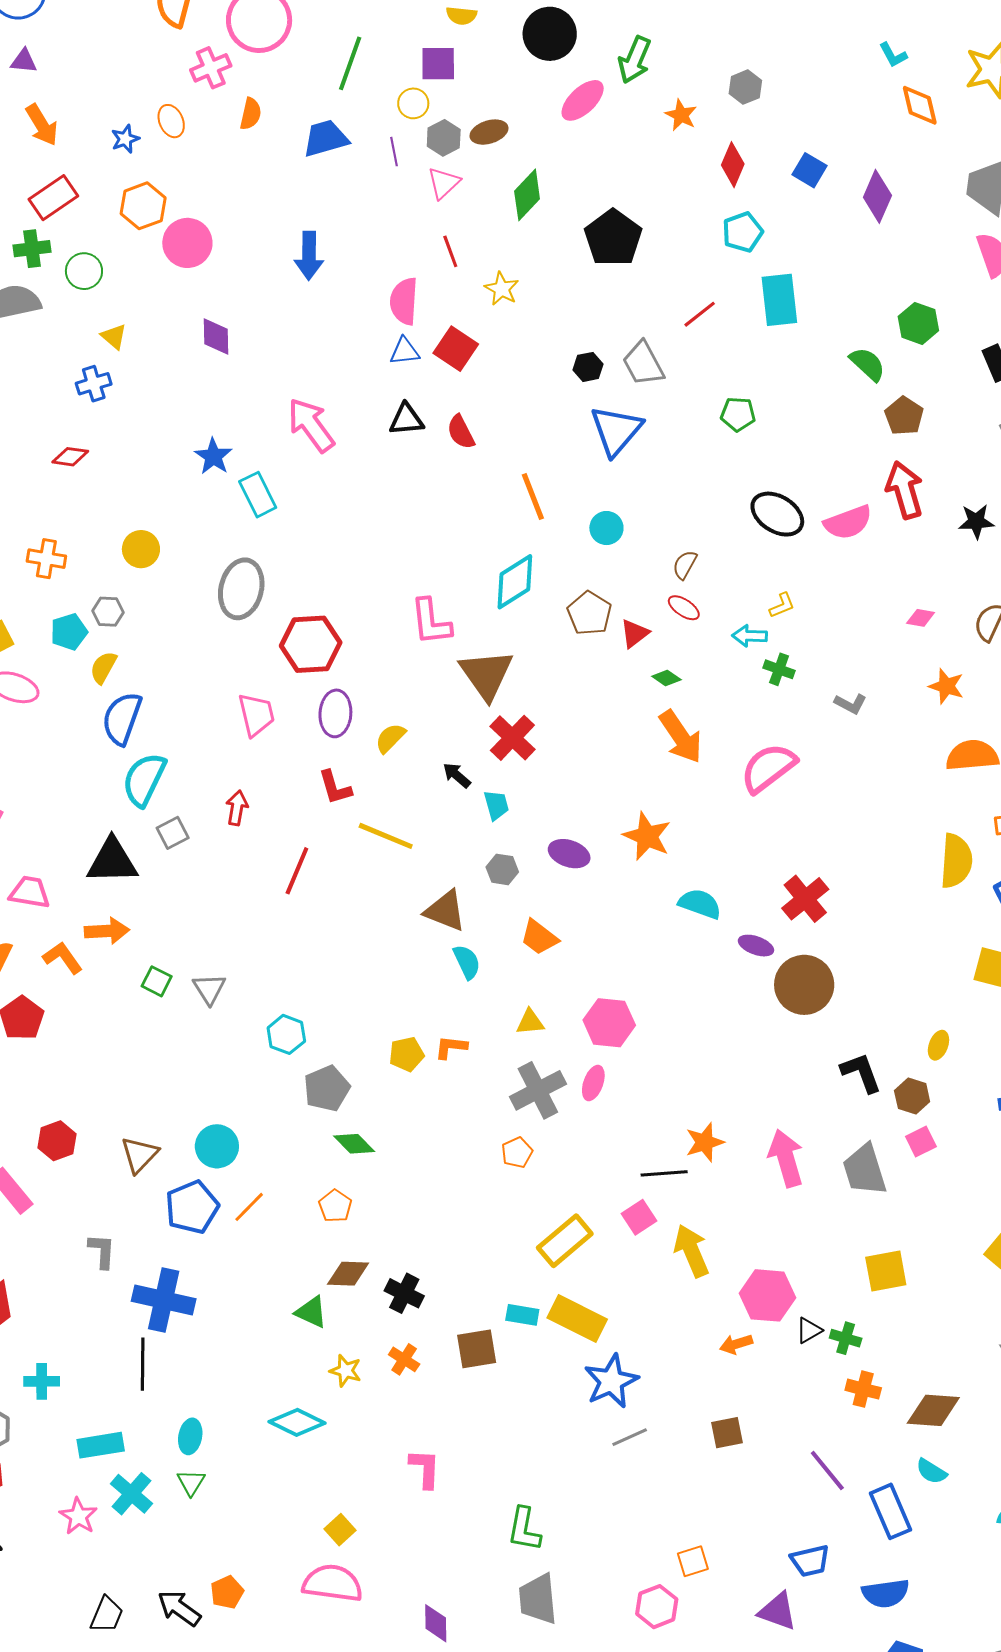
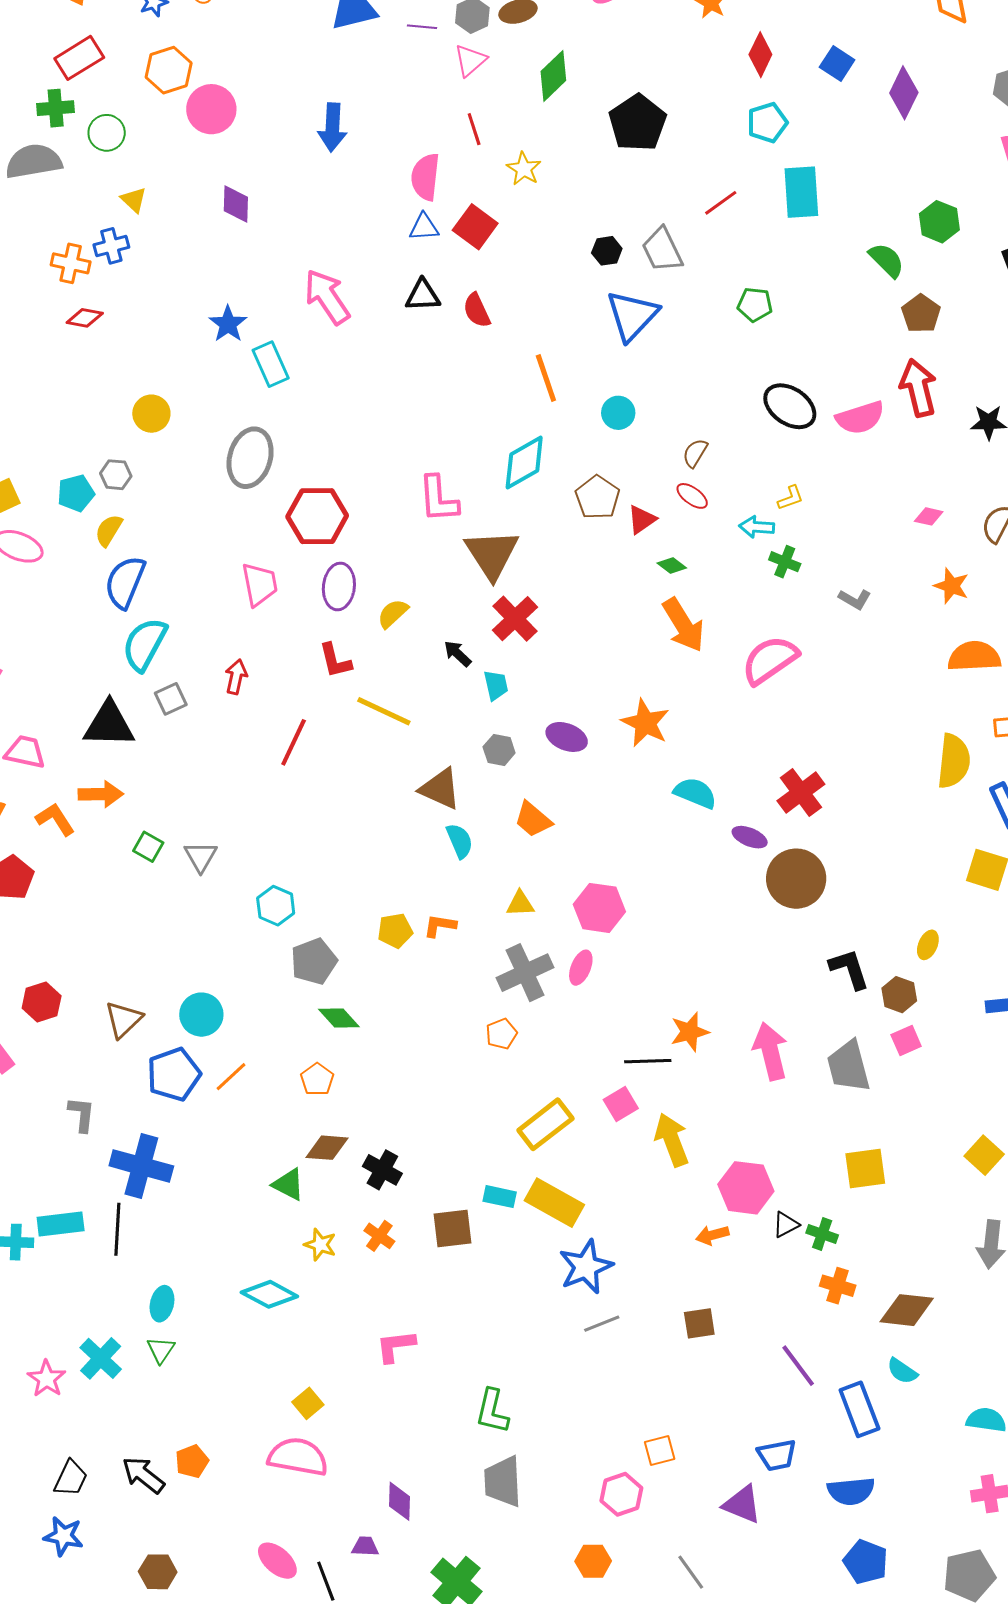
purple line: (394, 152) -> (422, 27), turned -76
orange cross: (46, 559) -> (71, 263), moved
cyan rectangle: (101, 1445) -> (61, 1224), moved
pink L-shape: (425, 1468) -> (396, 1346), turned -102

